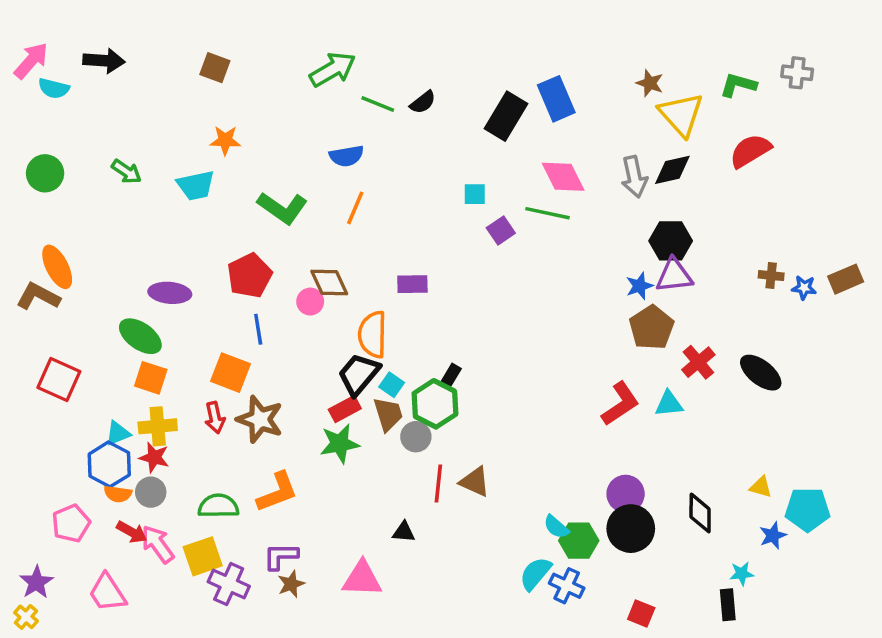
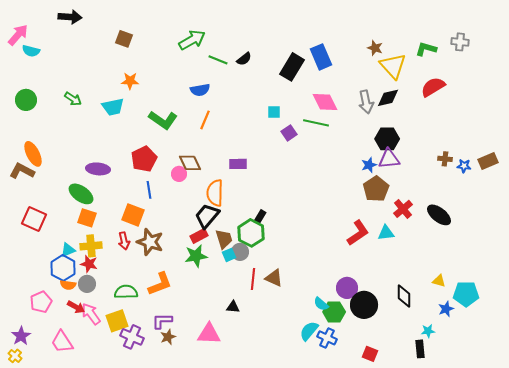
black arrow: (104, 61) -> (70, 17), moved
cyan square: (392, 385) -> (229, 255), moved, turned 32
purple circle: (626, 494) -> (347, 288), moved

